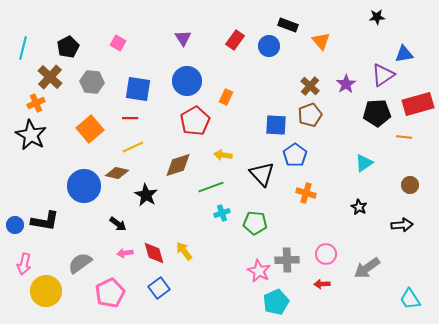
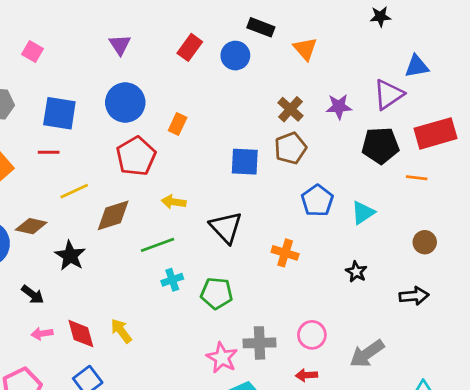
purple star: (346, 84) -> (339, 107), turned 30
yellow line: (133, 147) -> (74, 191), moved
blue pentagon: (295, 155) -> (317, 201), moved

